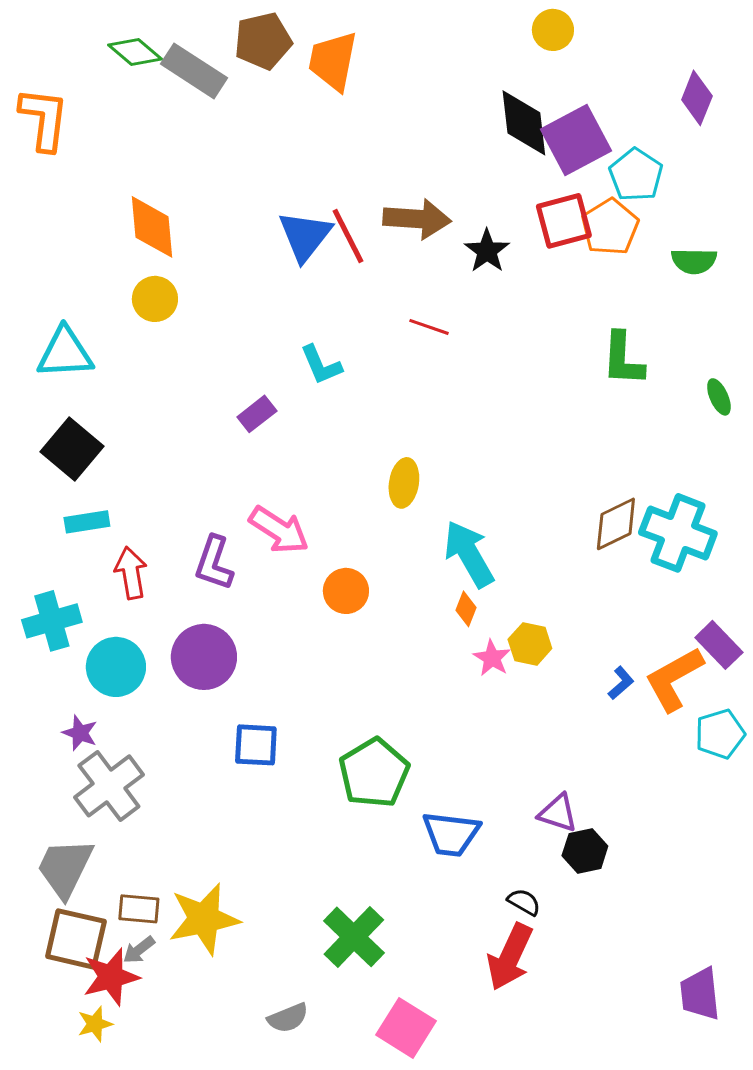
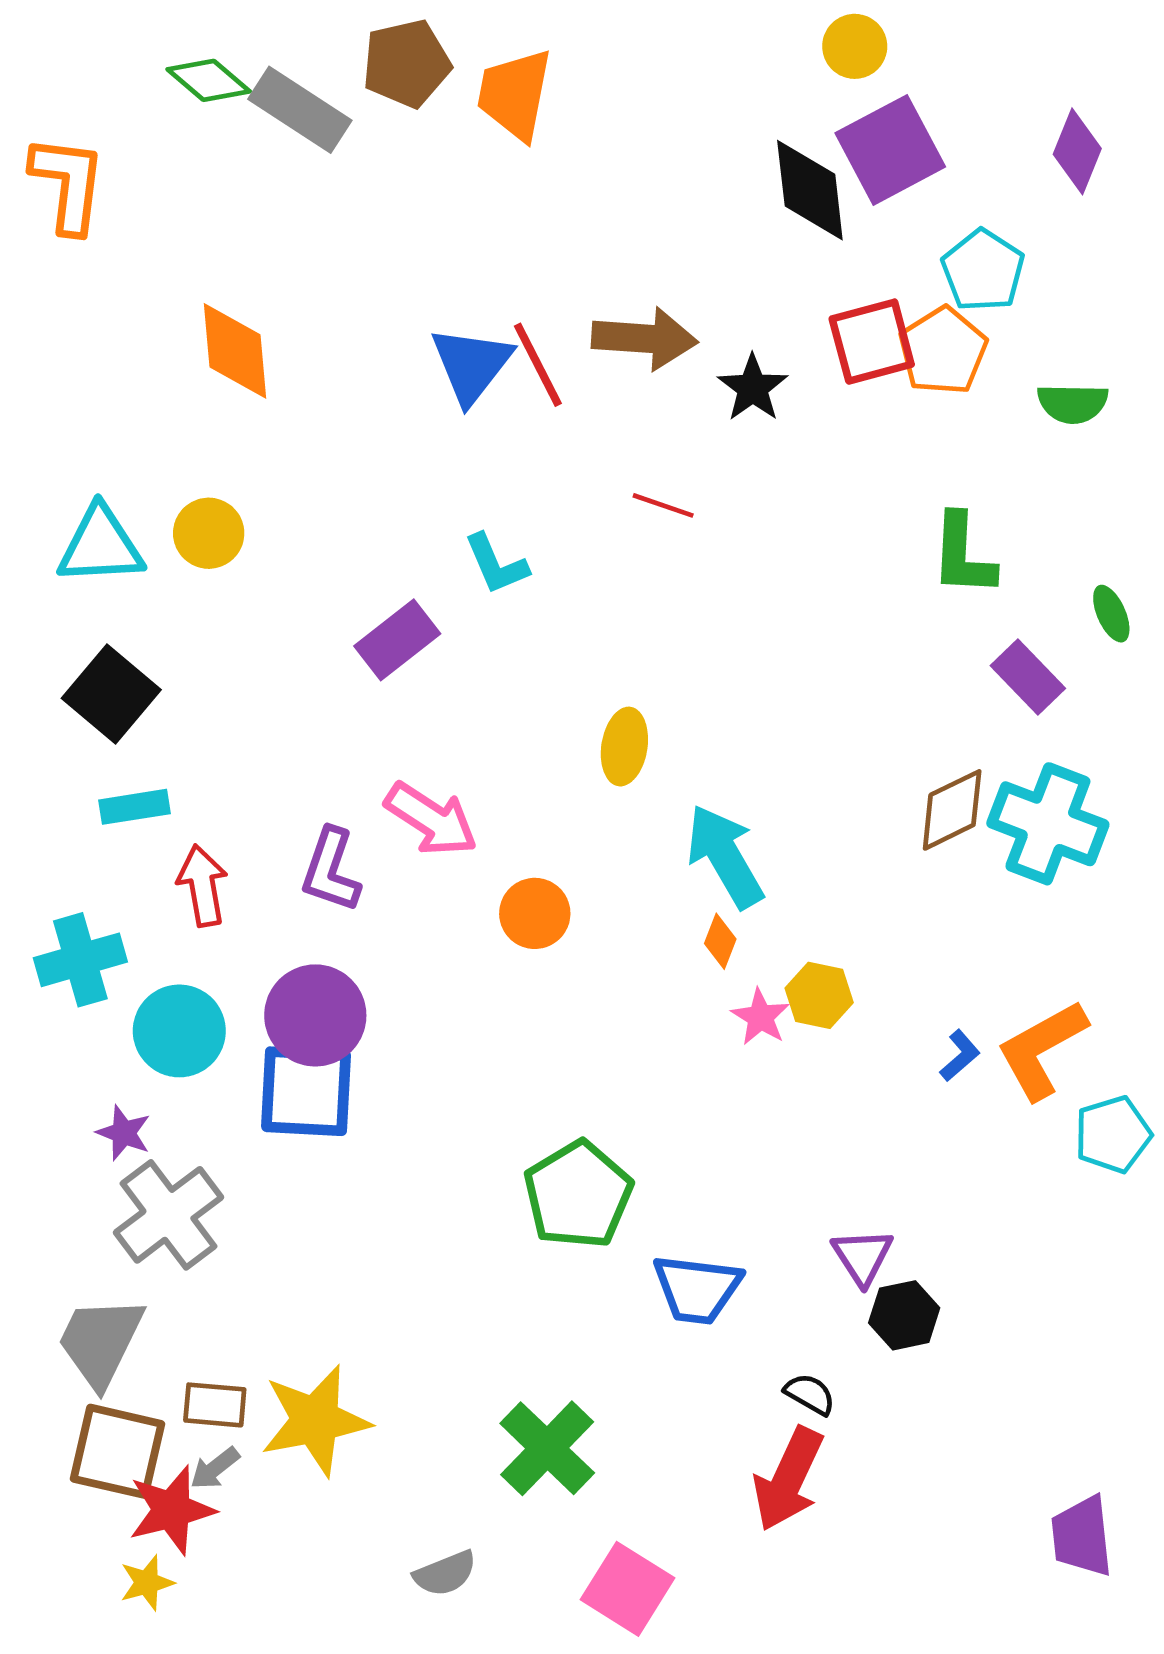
purple square: (576, 140) -> (890, 150), moved
yellow circle: (155, 299) -> (209, 533), moved
purple rectangle: (257, 414) -> (397, 640), size x1.4
purple rectangle: (719, 645) -> (1028, 677), moved
blue square: (256, 745) -> (306, 1091), moved, size x1.4
purple triangle: (558, 813) -> (862, 1257), turned 39

